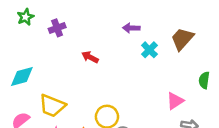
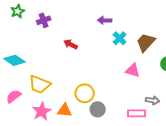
brown trapezoid: (182, 39) -> (146, 42), moved
cyan diamond: (22, 77) -> (15, 60), turned 50
pink triangle: (175, 101) -> (133, 70), moved, turned 49

